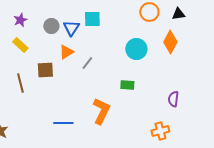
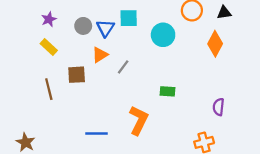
cyan circle: (136, 49) -> (163, 35), moved

